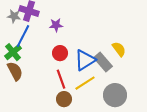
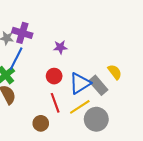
purple star: (56, 25) -> (60, 47), moved
gray circle: (115, 95) -> (96, 119), moved
brown circle: (64, 99) -> (41, 123), moved

